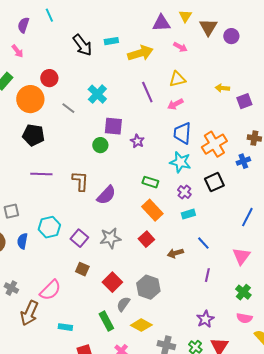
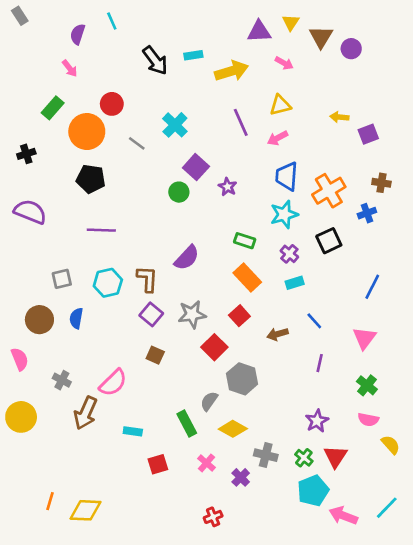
purple square: (113, 126) -> (196, 167), turned 36
cyan star: (180, 162) -> (284, 214), turned -30
brown L-shape: (80, 181) -> (147, 279), moved
cyan hexagon: (49, 227) -> (108, 283), moved
red square: (112, 282) -> (214, 347), moved

